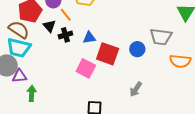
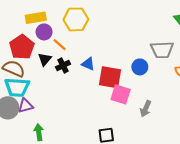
black triangle: (49, 26) -> (45, 59), turned 32
blue triangle: (89, 38) -> (88, 64), turned 40
pink square: (86, 68) -> (121, 94), moved
purple triangle: (20, 76) -> (26, 106), moved

